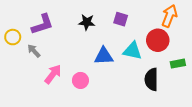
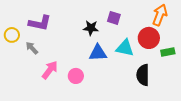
black star: (87, 22) -> (91, 28), moved
purple L-shape: (42, 24) -> (40, 23), turned 30
green rectangle: (178, 64) -> (168, 52), moved

